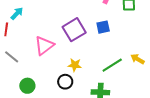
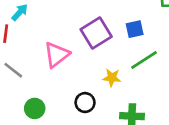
yellow star: (75, 65) -> (112, 78), moved
green line: (112, 65) -> (144, 60), moved

